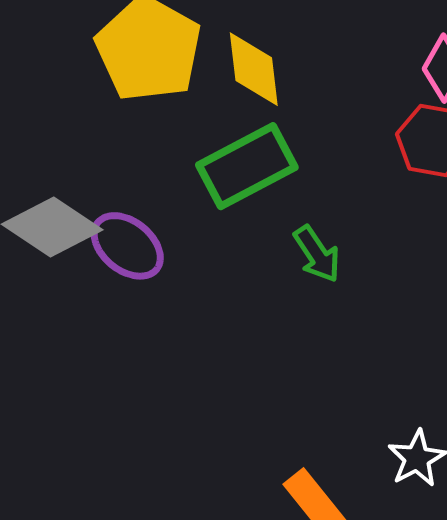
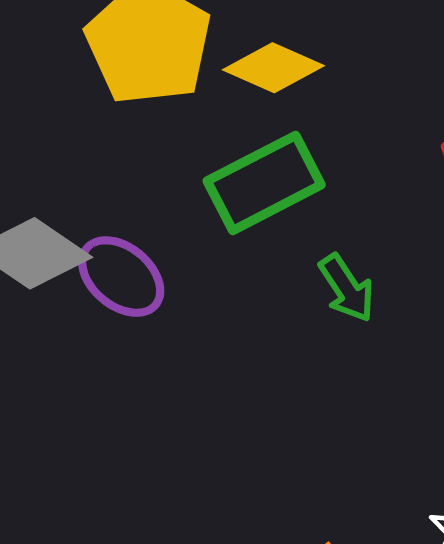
yellow diamond: (254, 69) -> (273, 68), turned -60

